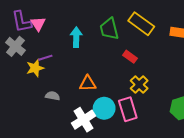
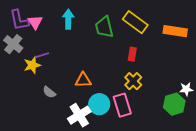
cyan arrow: (76, 37) -> (68, 19), moved
red rectangle: (130, 57) -> (132, 54), moved, turned 64
gray semicircle: (53, 96) -> (49, 92), turned -152

